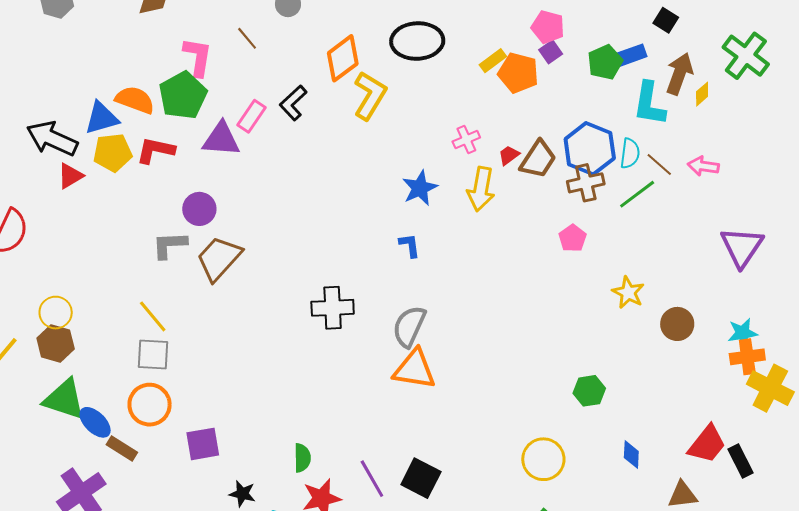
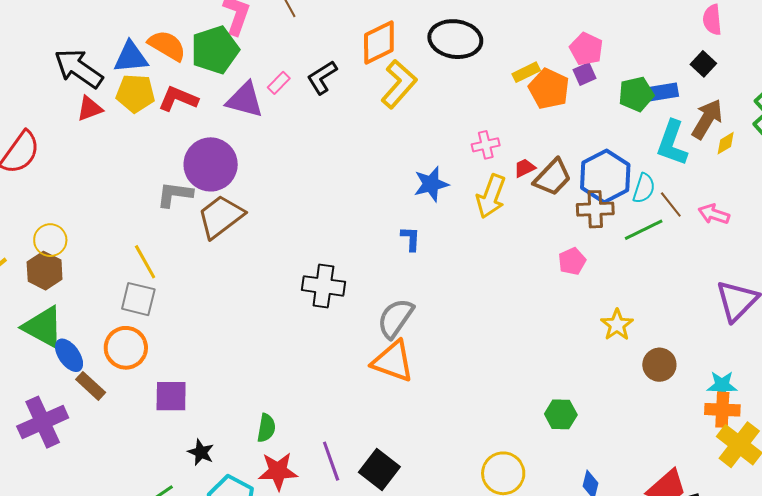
pink rectangle: (252, 116) -> (279, 83), size x0.7
purple circle: (199, 209) -> (211, 164), size x1.6

